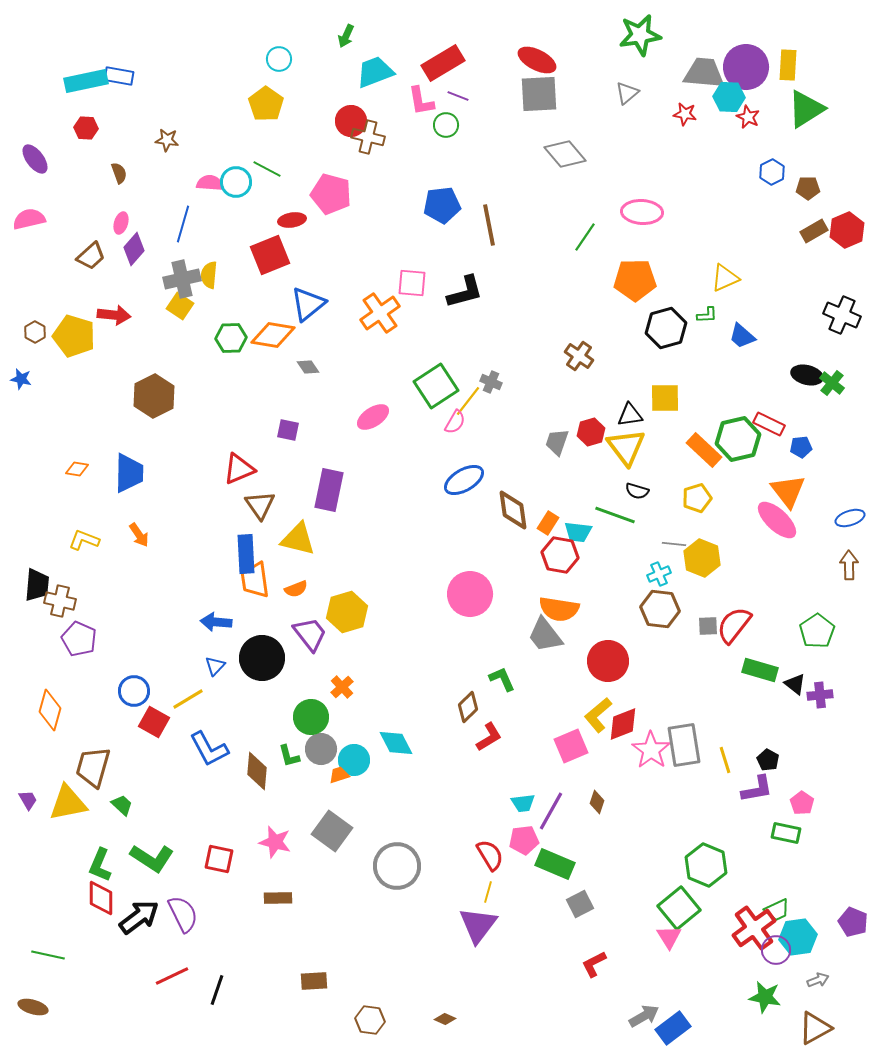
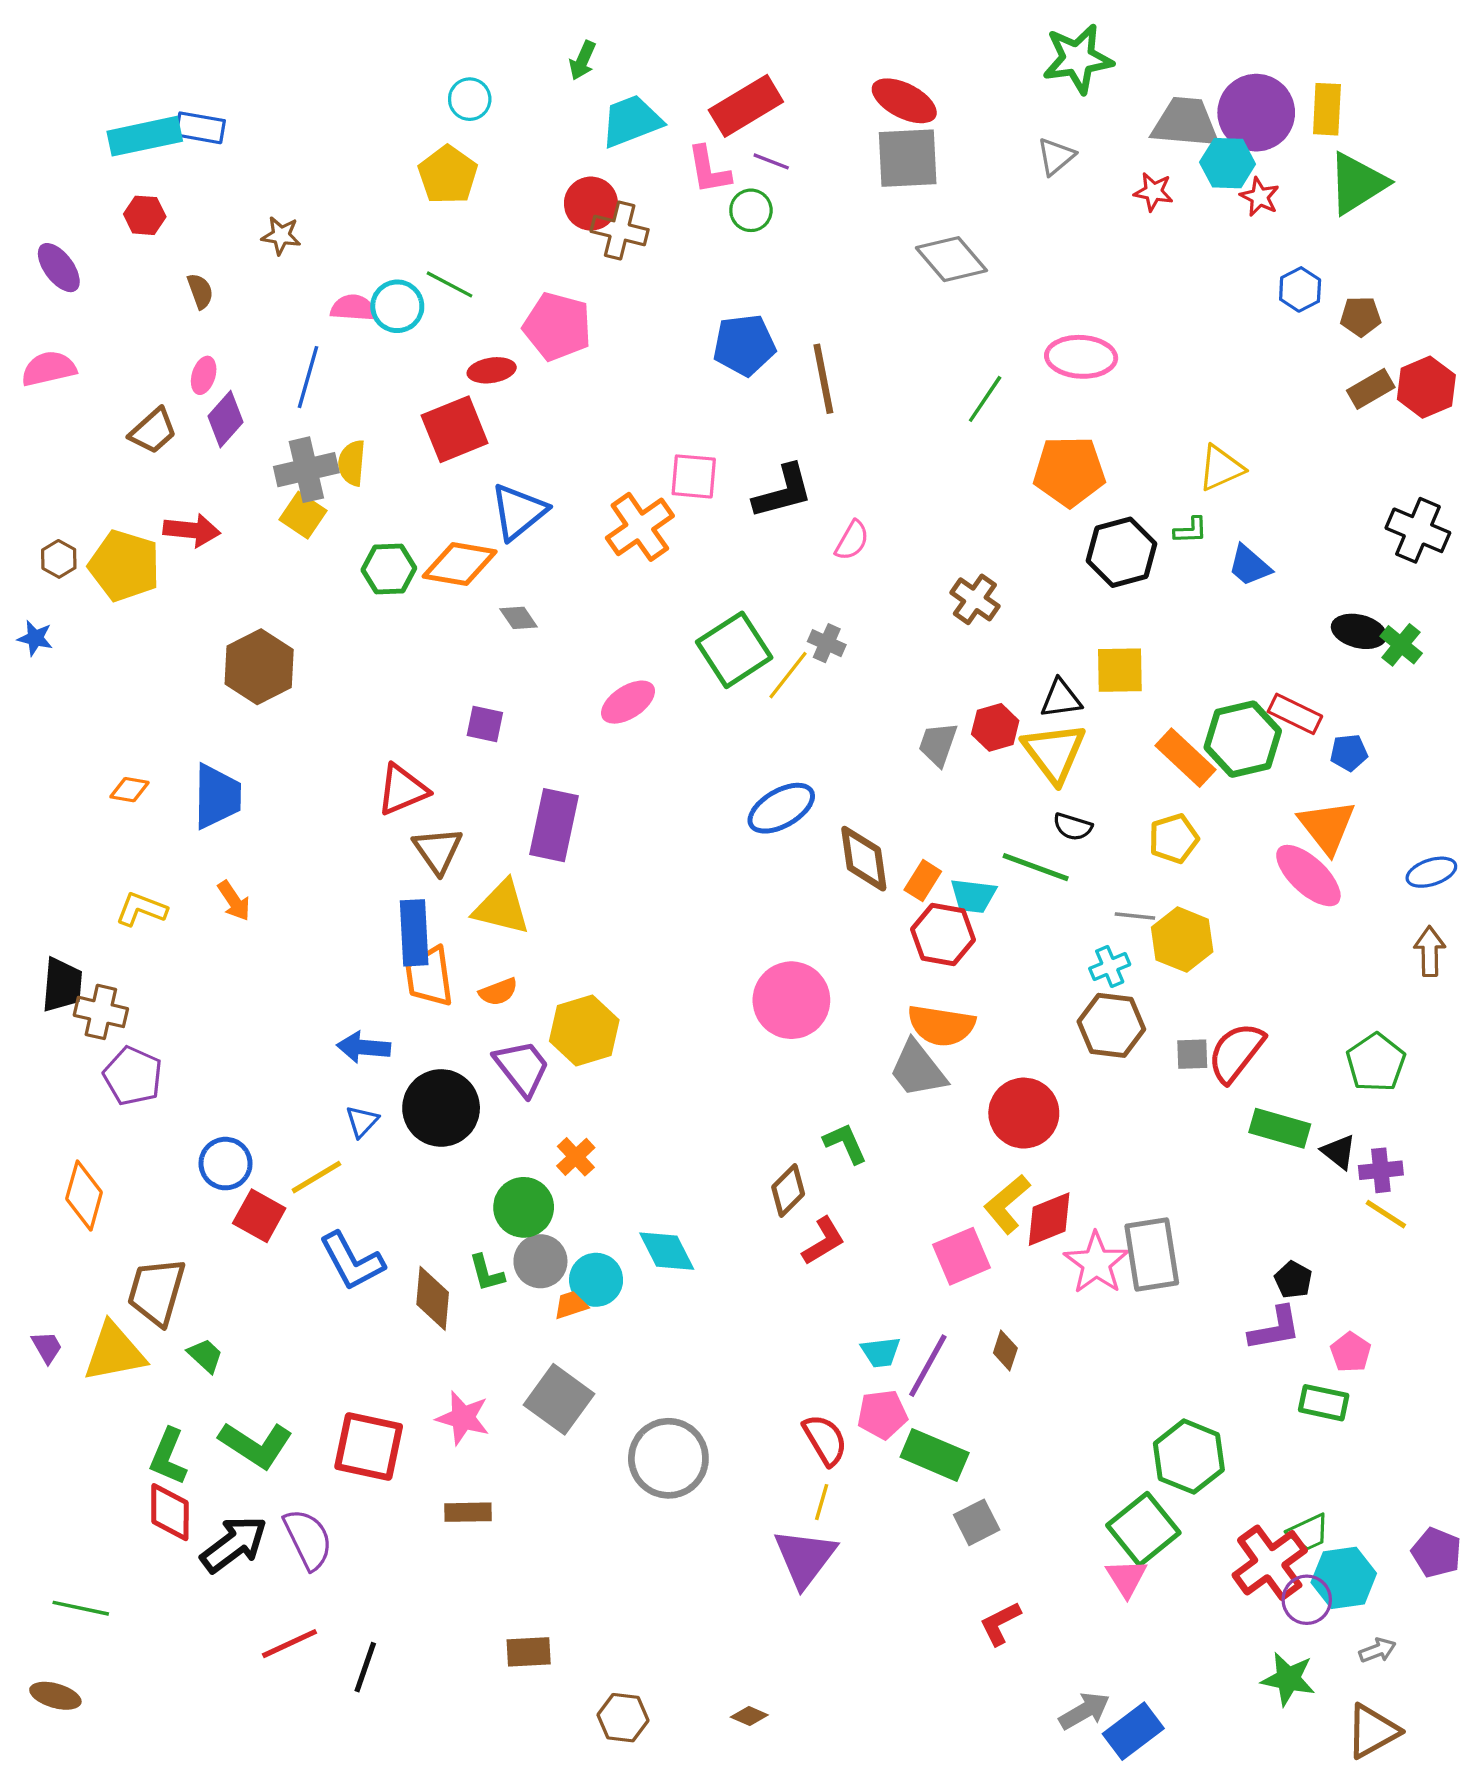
pink semicircle: (455, 422) -> (852, 540), moved
yellow line: (725, 760) -> (1386, 1214), moved, turned -40
red square: (219, 859) -> (369, 1446), size x1.4

